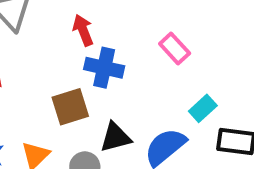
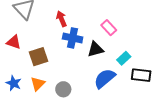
brown square: (70, 107) -> (38, 57), moved
black triangle: (116, 137) -> (96, 49), moved

